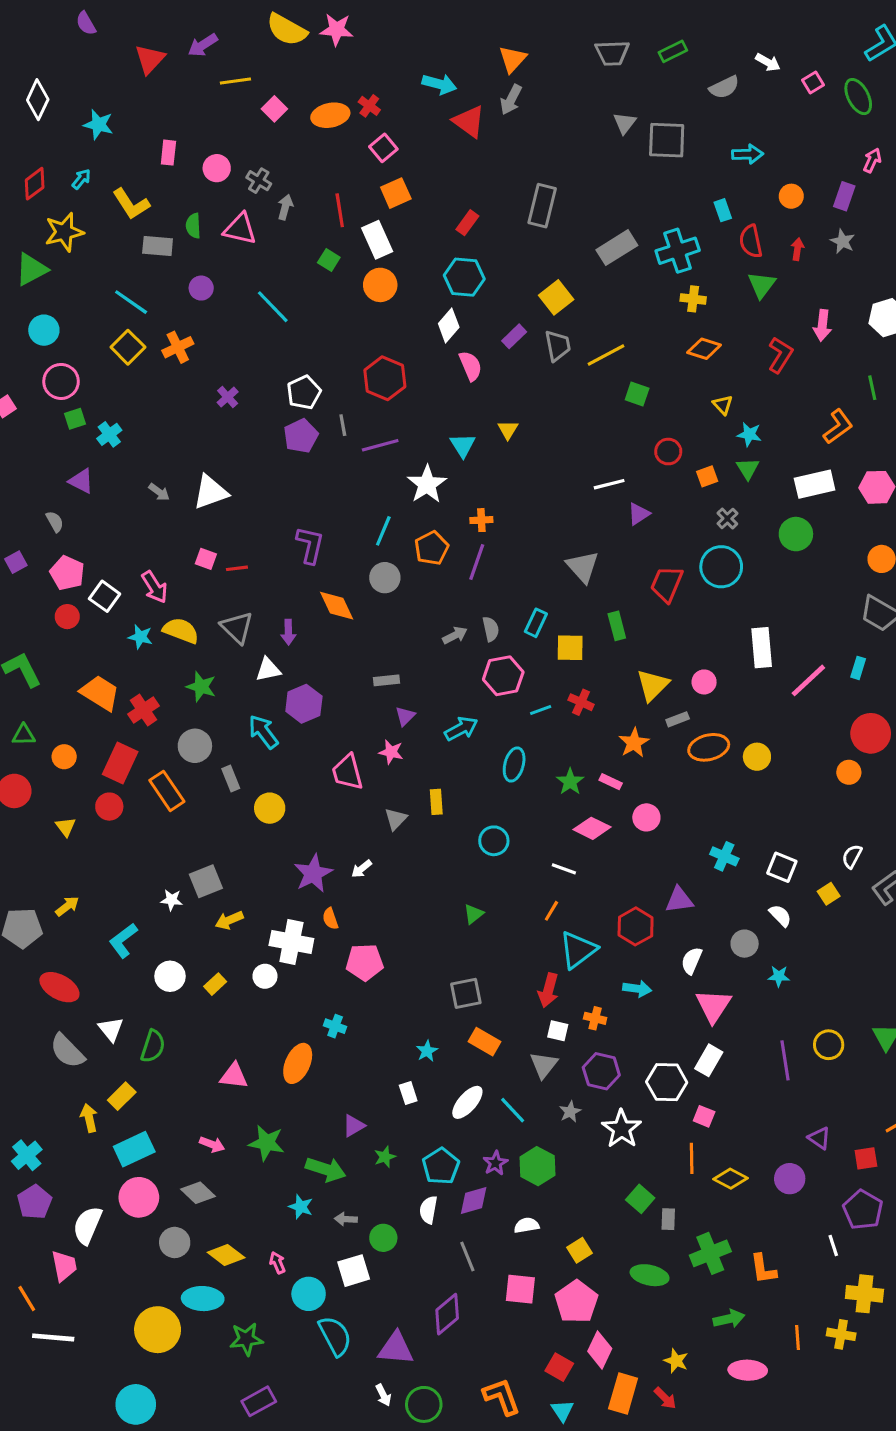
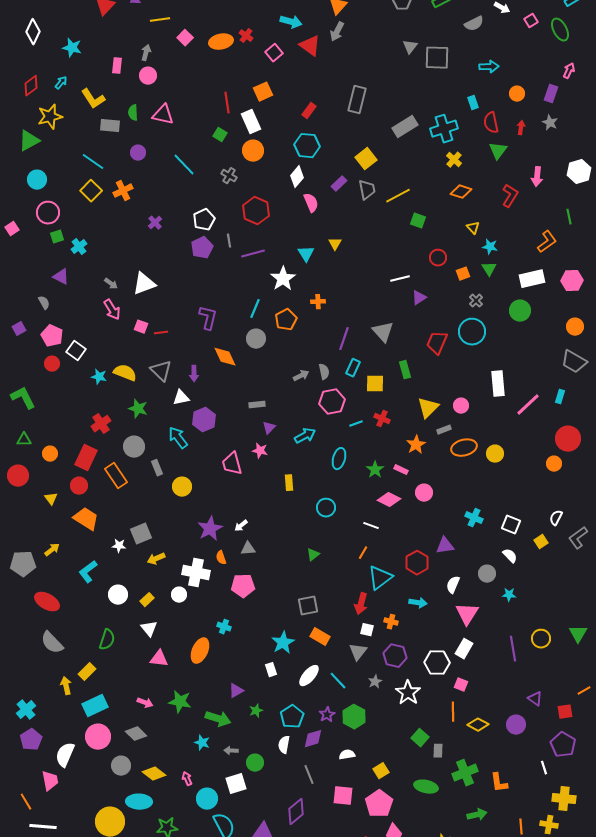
pink square: (383, 148) -> (274, 53), moved
gray cross: (259, 181) -> (229, 176), moved
gray arrow: (285, 207) -> (146, 53), moved
yellow cross: (693, 299) -> (454, 160), turned 35
purple line: (477, 562) -> (344, 339), moved
pink arrow: (154, 587) -> (112, 310), moved
orange trapezoid: (100, 693) -> (86, 519), moved
gray triangle: (396, 819) -> (248, 549), moved, turned 42
white triangle: (111, 1029) -> (149, 629), moved
cyan star: (427, 1051) -> (283, 643), size x1.6

